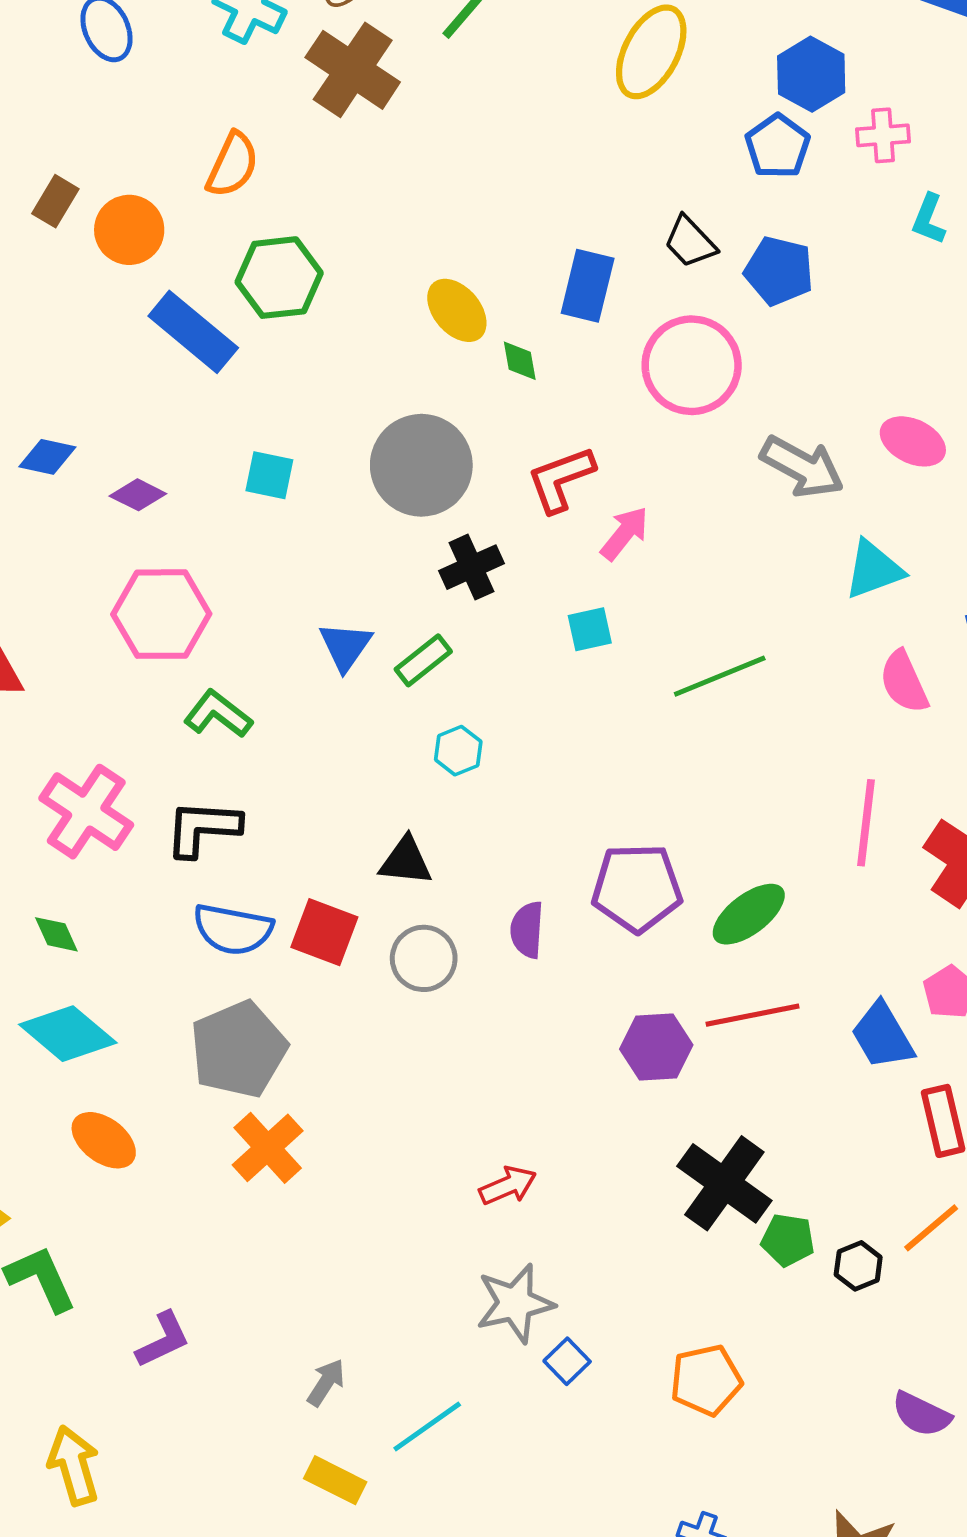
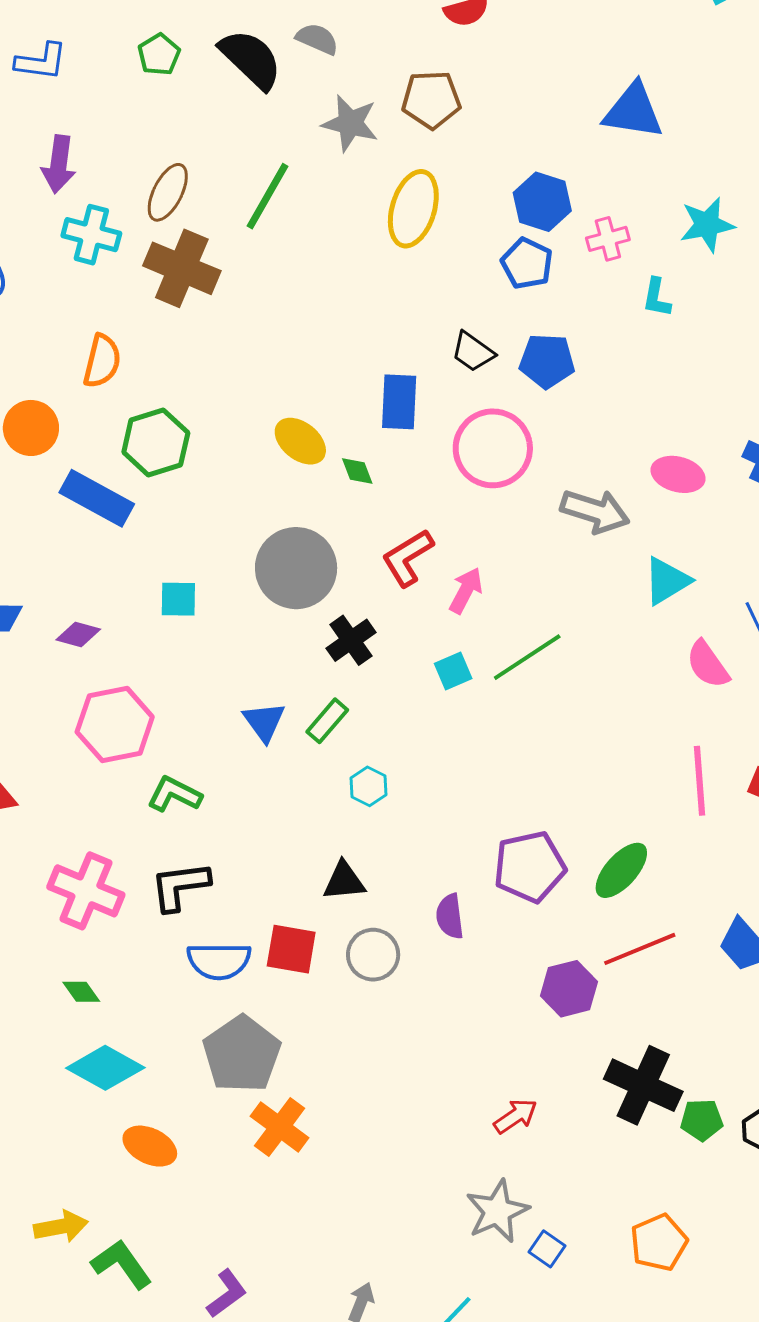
green line: (720, 676) -> (527, 657), moved
red arrow: (508, 1186) -> (516, 1116), moved

